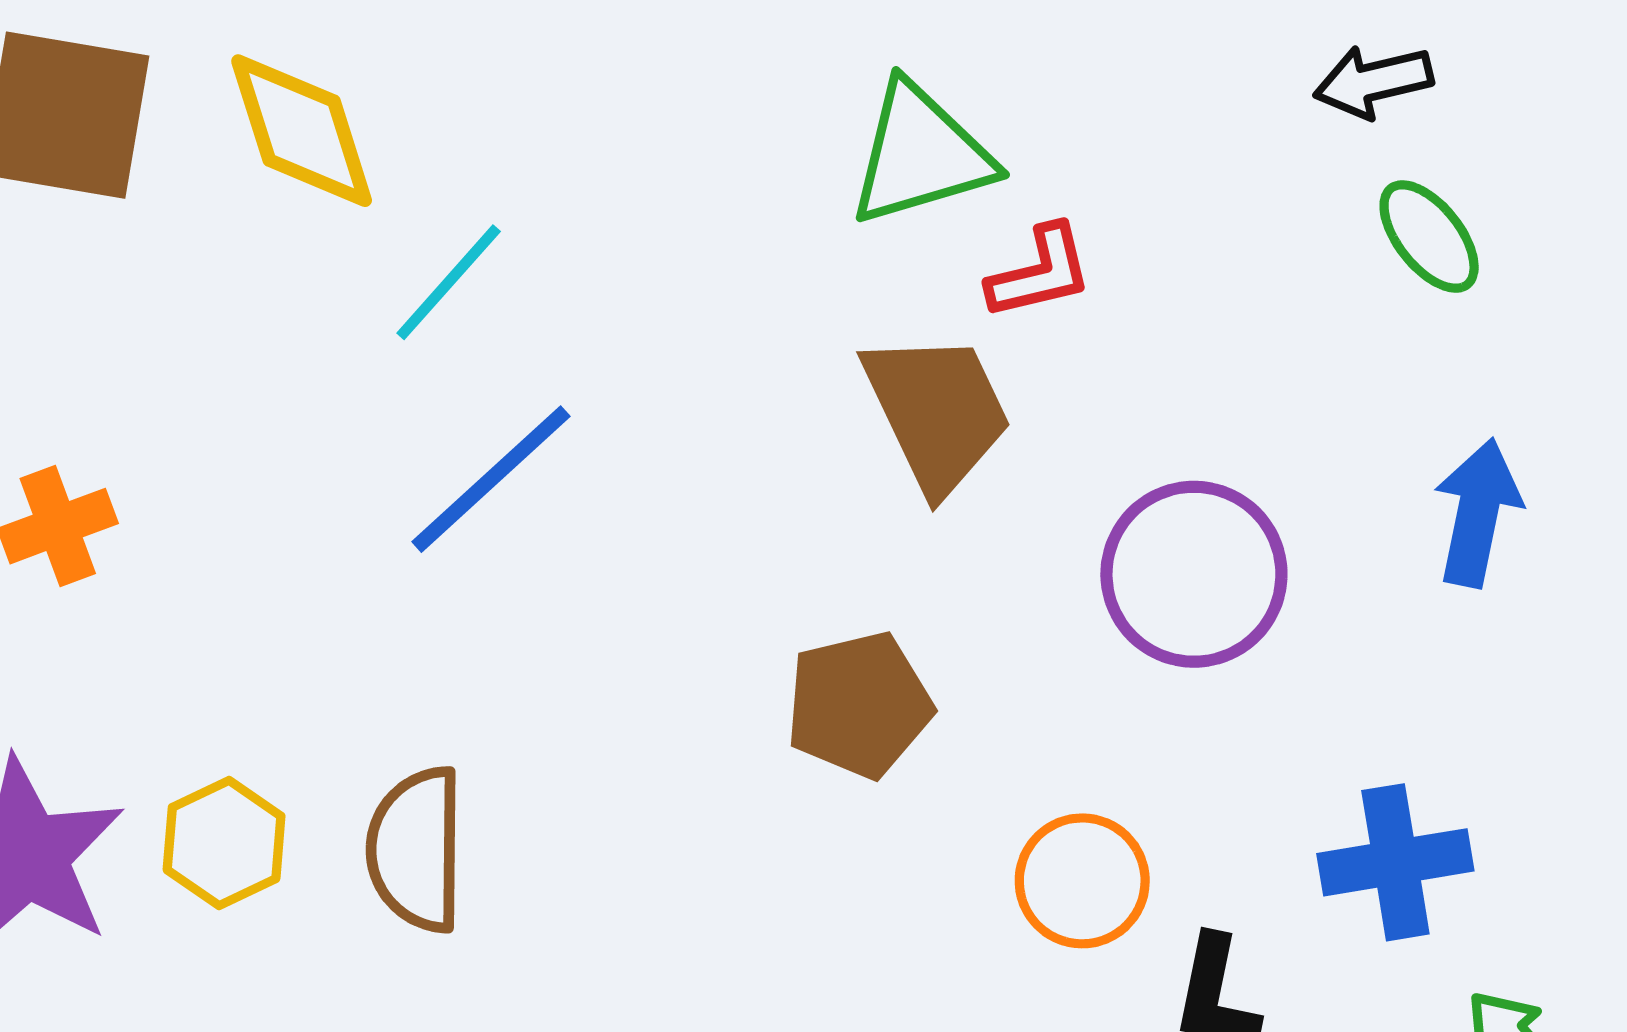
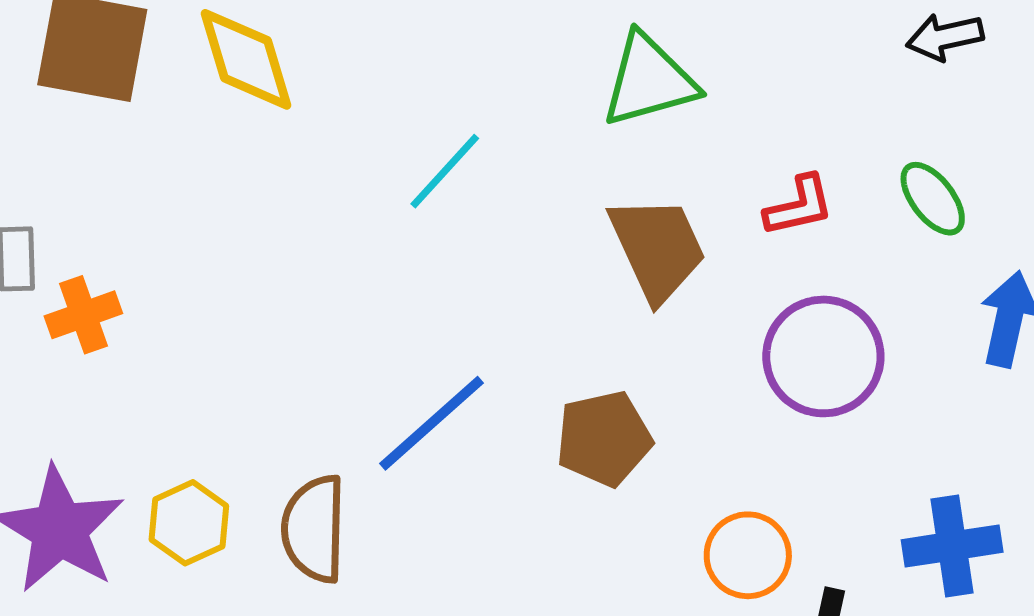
green ellipse: (1429, 237) -> (933, 199), moved
red L-shape: (1040, 272) -> (799, 206), moved
cyan line: (449, 282) -> (445, 171), moved
blue line: (491, 479) -> (432, 423), moved

